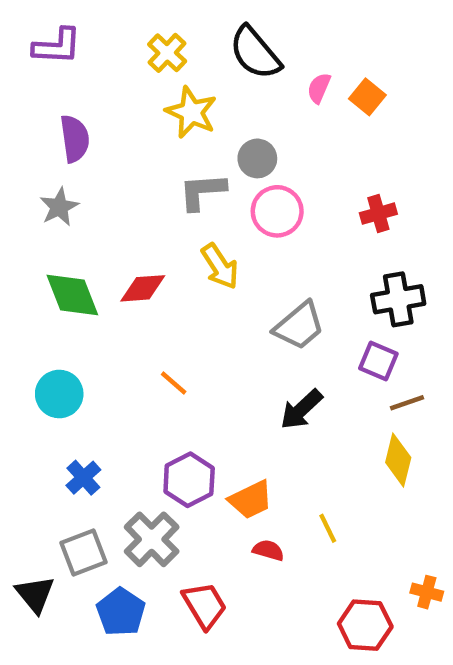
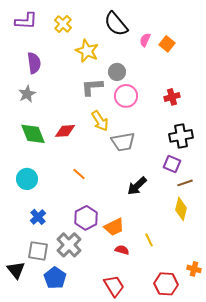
yellow cross: (167, 53) -> (63, 24), moved
gray trapezoid: (299, 326) -> (123, 142), moved, turned 30
gray square: (83, 552) -> (38, 251), turned 30
red trapezoid: (204, 605) -> (114, 286), moved

